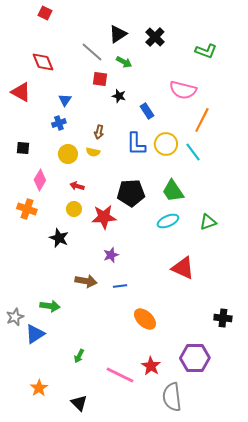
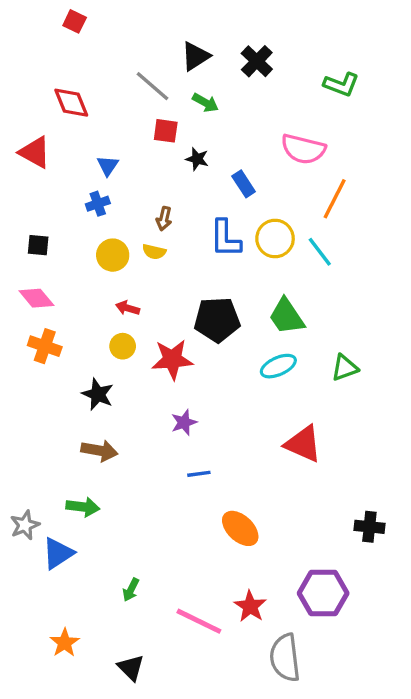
pink diamond: (40, 180) -> (36, 298), moved, turned -70
brown arrow: (86, 281) -> (99, 451), moved

